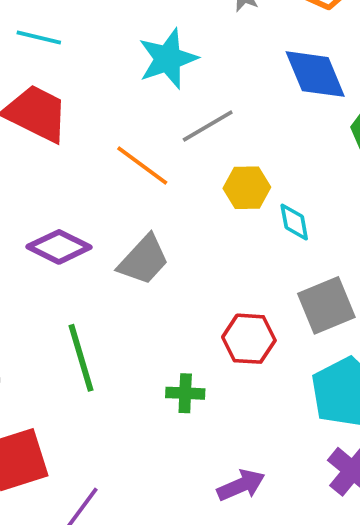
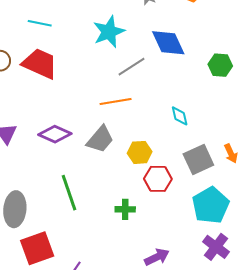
blue diamond: (315, 74) -> (168, 43), moved
orange line: (142, 166) -> (116, 102), moved, turned -44
yellow hexagon: (247, 188) -> (140, 152), moved

